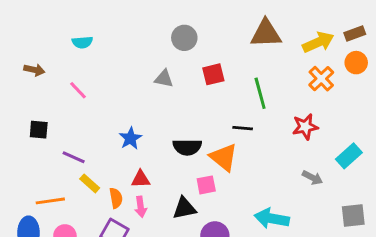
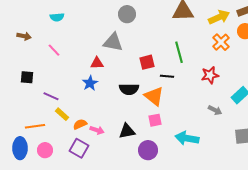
red square: (213, 74) -> (147, 62), moved
gray triangle: (164, 79) -> (113, 42), size x1.5
red triangle: (141, 179) -> (97, 63), moved
pink square: (206, 185) -> (155, 120), moved
orange semicircle: (116, 198) -> (80, 124), turned -104
pink arrow: (141, 207) -> (97, 130), turned -64

